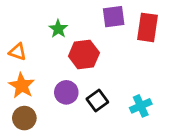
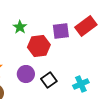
purple square: (114, 17) -> (61, 31), moved
red rectangle: (147, 27) -> (86, 26), turned 45

